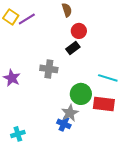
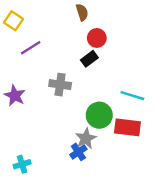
purple line: (27, 19) -> (31, 48), moved
blue cross: (64, 124) -> (78, 152), turned 32

